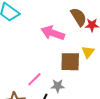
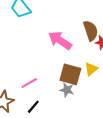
gray star: (58, 86) -> (67, 90), moved

